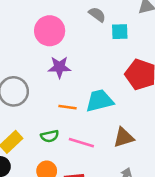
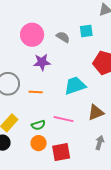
gray semicircle: (97, 14) -> (63, 37), moved
orange line: (68, 107) -> (36, 92), moved
green semicircle: (50, 136) -> (38, 125), moved

